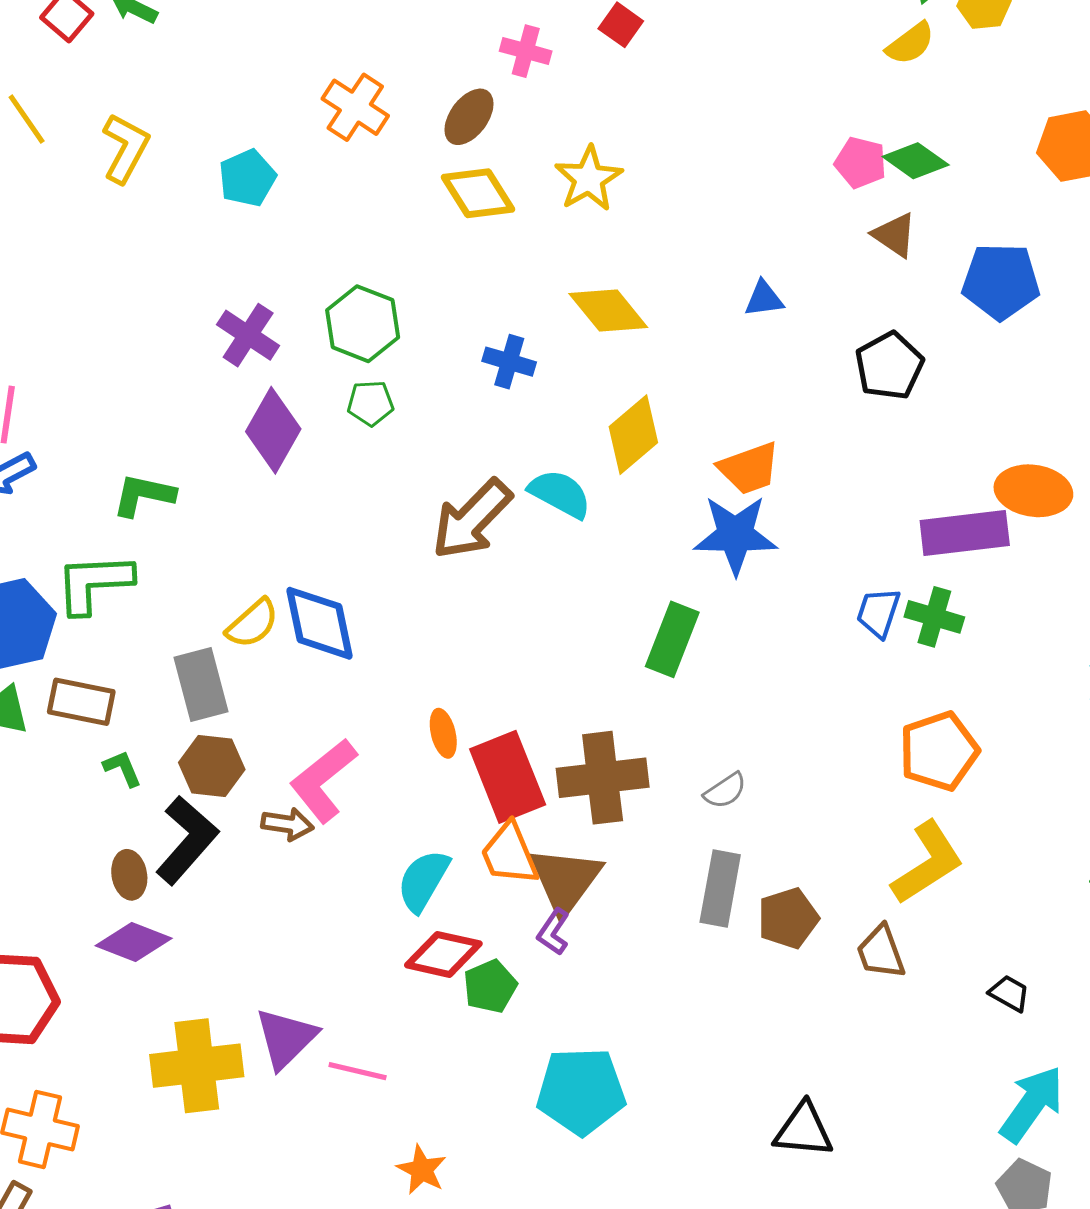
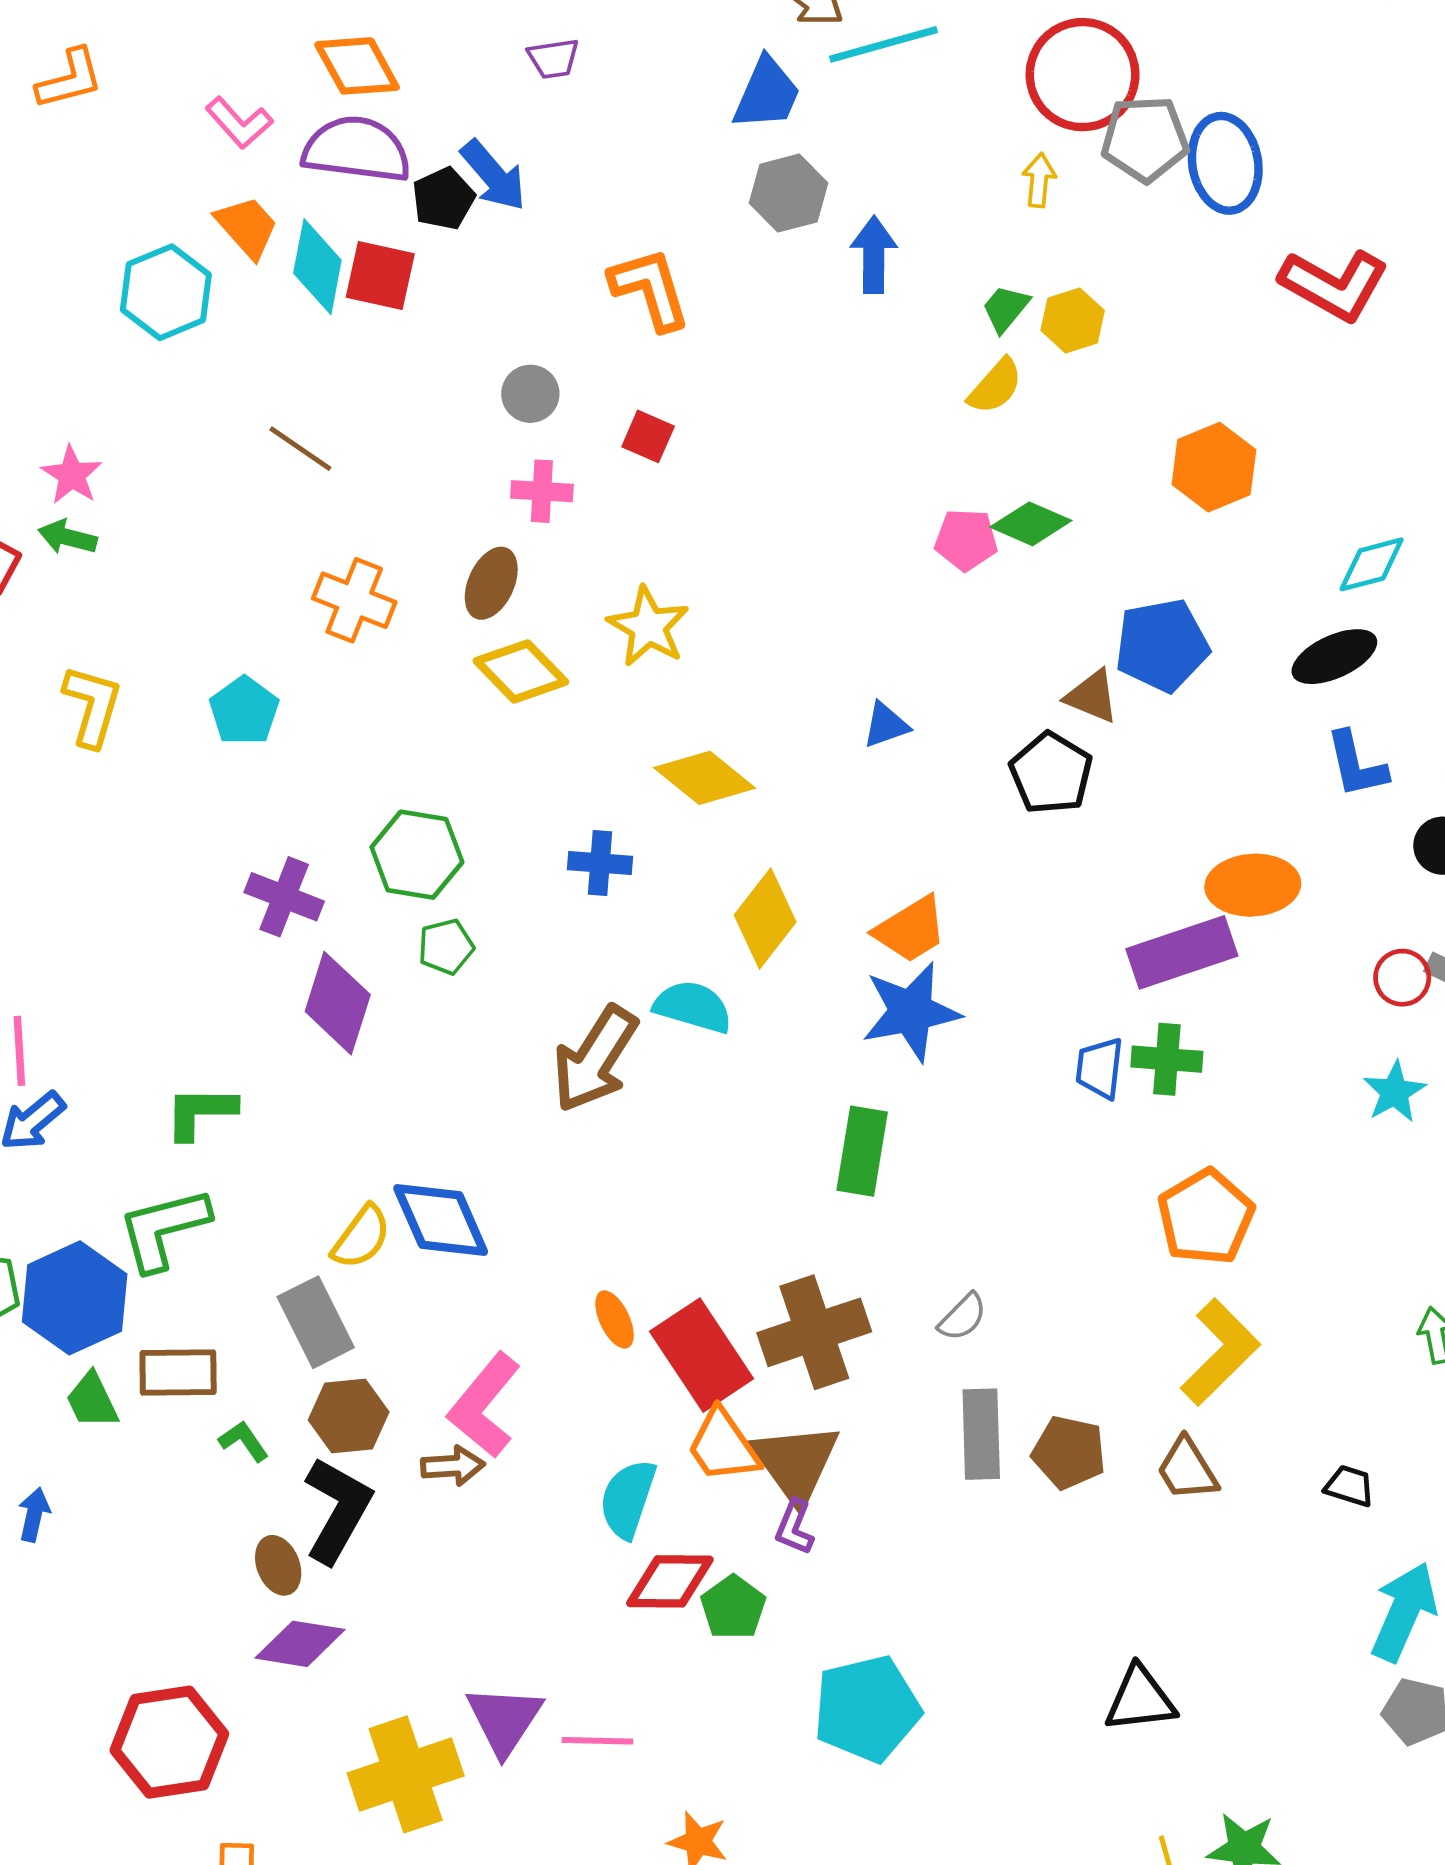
brown triangle: (895, 235) -> (1092, 696), moved
brown pentagon: (788, 918) -> (1069, 1452), turned -30

